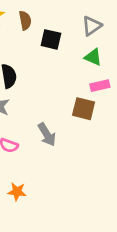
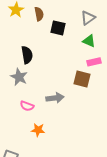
gray arrow: (47, 135) -> (55, 98), turned -66
orange star: (17, 192) -> (38, 130), moved

